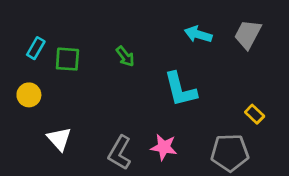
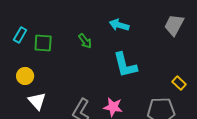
cyan arrow: (198, 34) -> (119, 25), moved
yellow circle: (29, 95) -> (25, 76), moved

